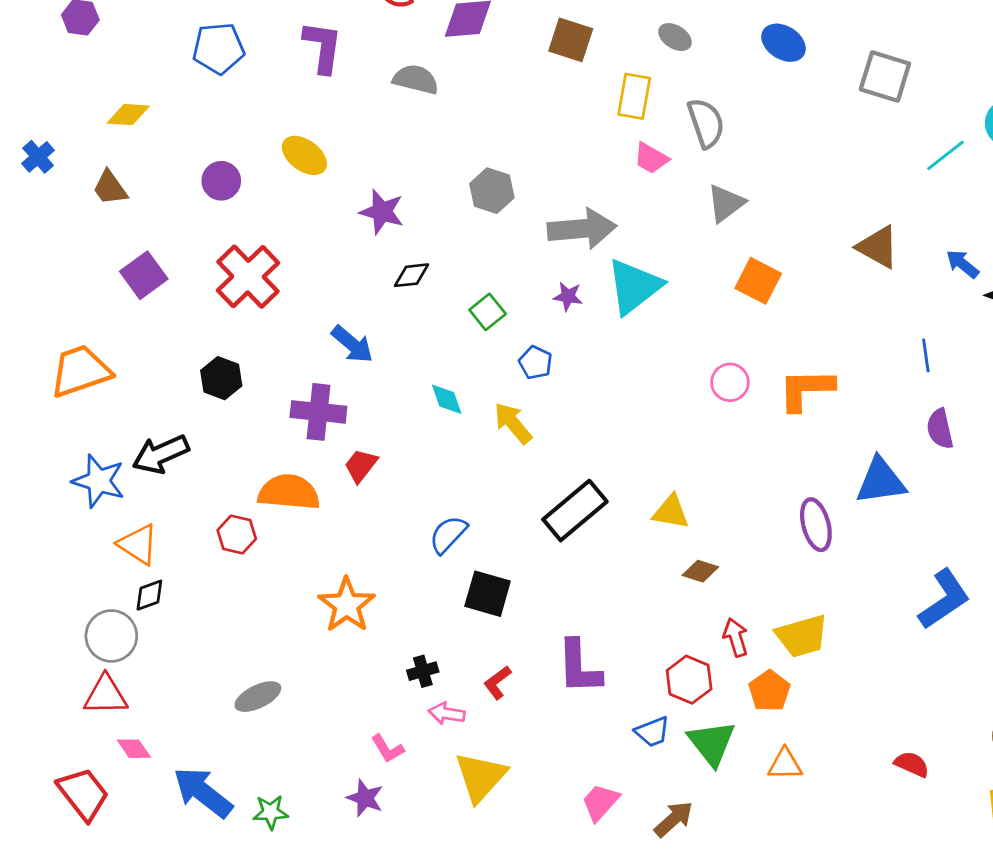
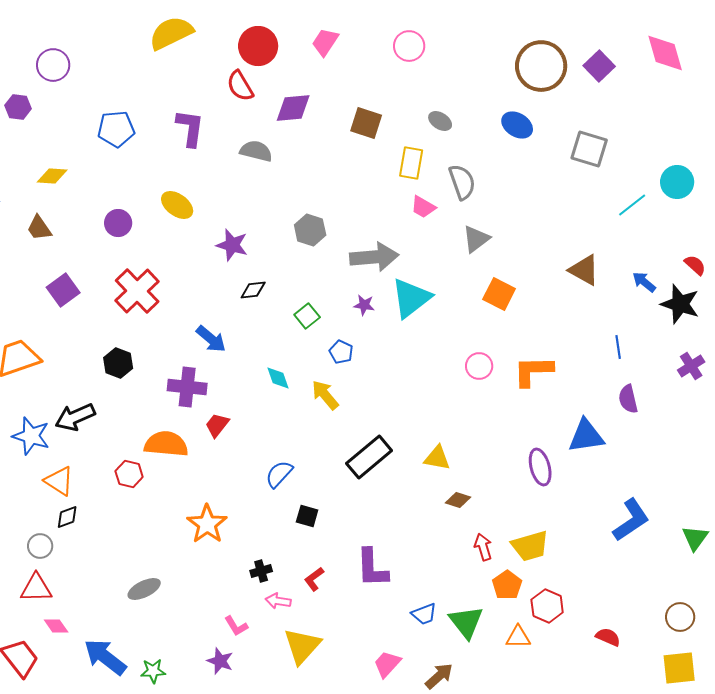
black square: (488, 594) -> (307, 516), size x0.7
gray circle: (111, 636) -> (40, 546), size x0.7
red hexagon: (689, 680) -> (547, 606), moved

